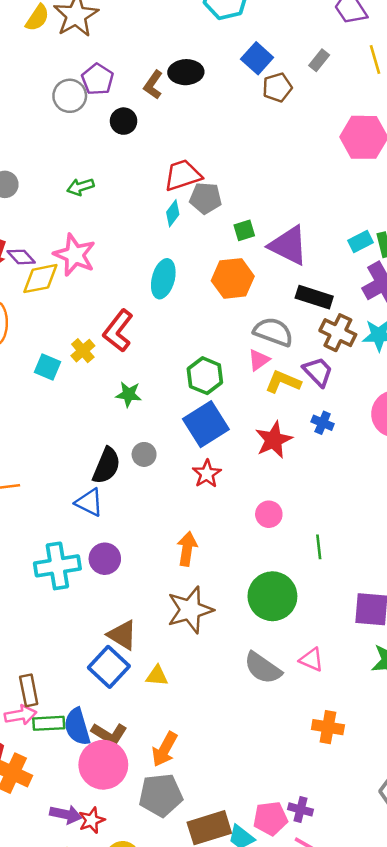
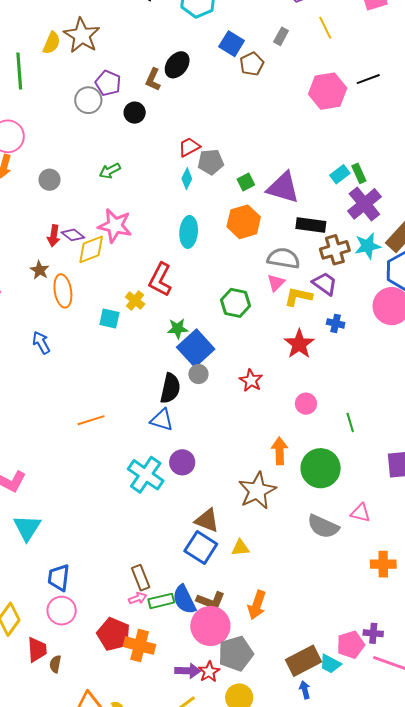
black ellipse: (186, 72) -> (177, 65), turned -40
red trapezoid: (183, 175) -> (189, 147), size x0.7
brown cross: (338, 333) -> (335, 250), turned -32
blue square: (206, 424) -> (196, 348), moved
orange arrow: (187, 549) -> (280, 451), moved
cyan cross: (57, 566) -> (146, 475), turned -36
pink arrow: (20, 715) -> (138, 598), size x0.7
gray pentagon: (161, 795) -> (236, 654), moved

